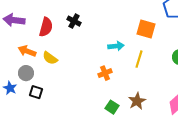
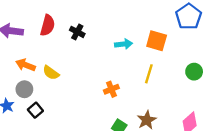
red semicircle: (46, 27) -> (48, 25), moved
cyan arrow: (116, 46) -> (124, 44), moved
black square: (36, 92) -> (35, 110), turned 32

